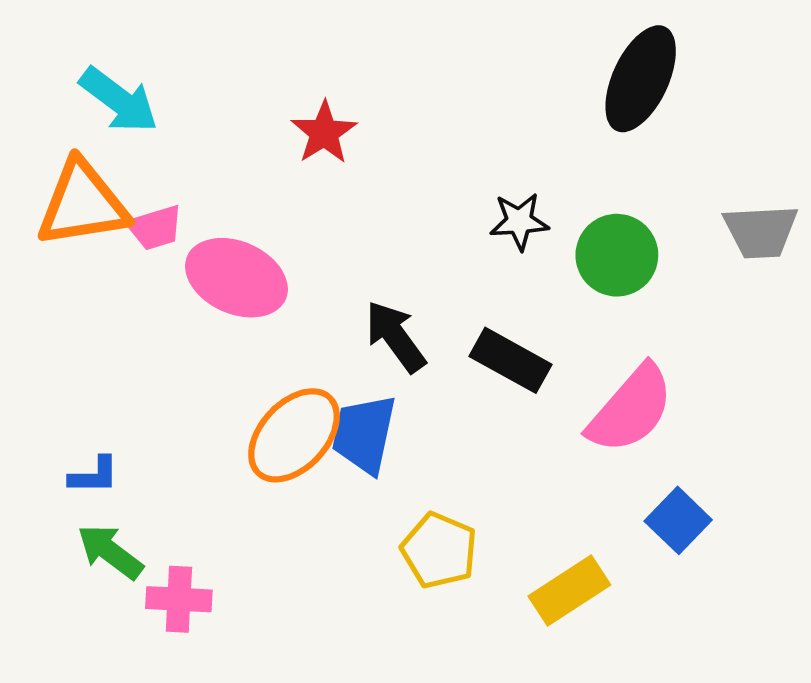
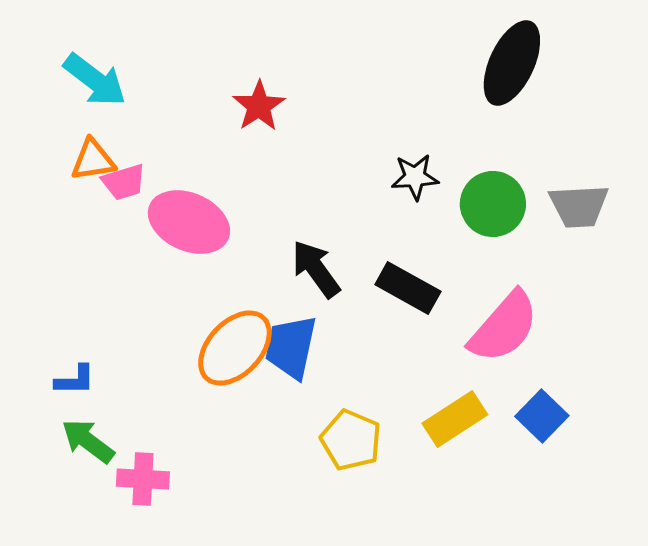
orange triangle: (83, 204) -> (93, 160), moved, size x0.6
gray trapezoid: (761, 231) -> (579, 206), moved
yellow rectangle: (569, 590) -> (455, 419), moved

